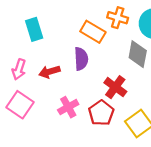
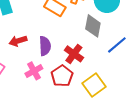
purple semicircle: (81, 59) -> (45, 46), moved

